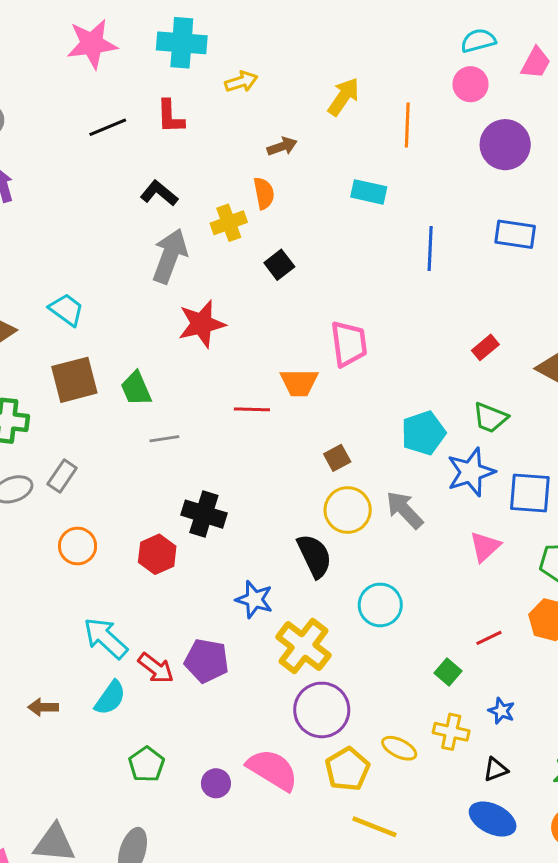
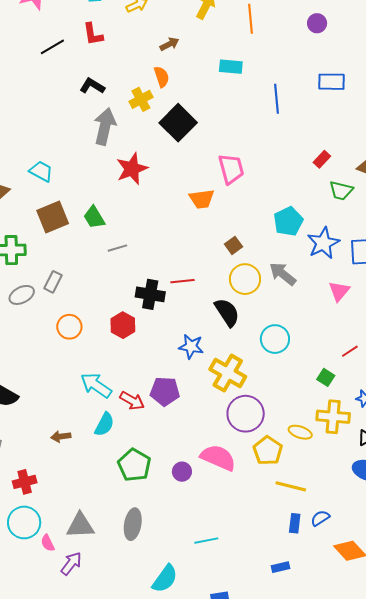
purple circle: (505, 145) -> (317, 23), size x0.6
black square: (279, 265) -> (178, 123), size x1.8
red line: (252, 409) -> (183, 281), moved
green trapezoid: (490, 418) -> (341, 191), moved
yellow cross: (451, 732) -> (333, 417), size x1.4
green pentagon: (147, 764) -> (134, 465), size x1.4

